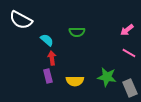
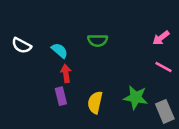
white semicircle: (21, 20) -> (22, 45), moved, size x0.7
yellow semicircle: (75, 81) -> (95, 103), turned 102

